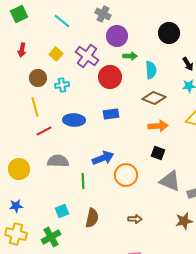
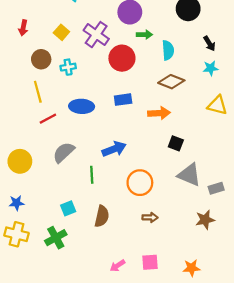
orange arrow: (158, 126) -> (159, 113), moved
gray semicircle: (58, 161) -> (64, 152), turned -45
orange circle: (126, 175) -> (140, 183), moved

